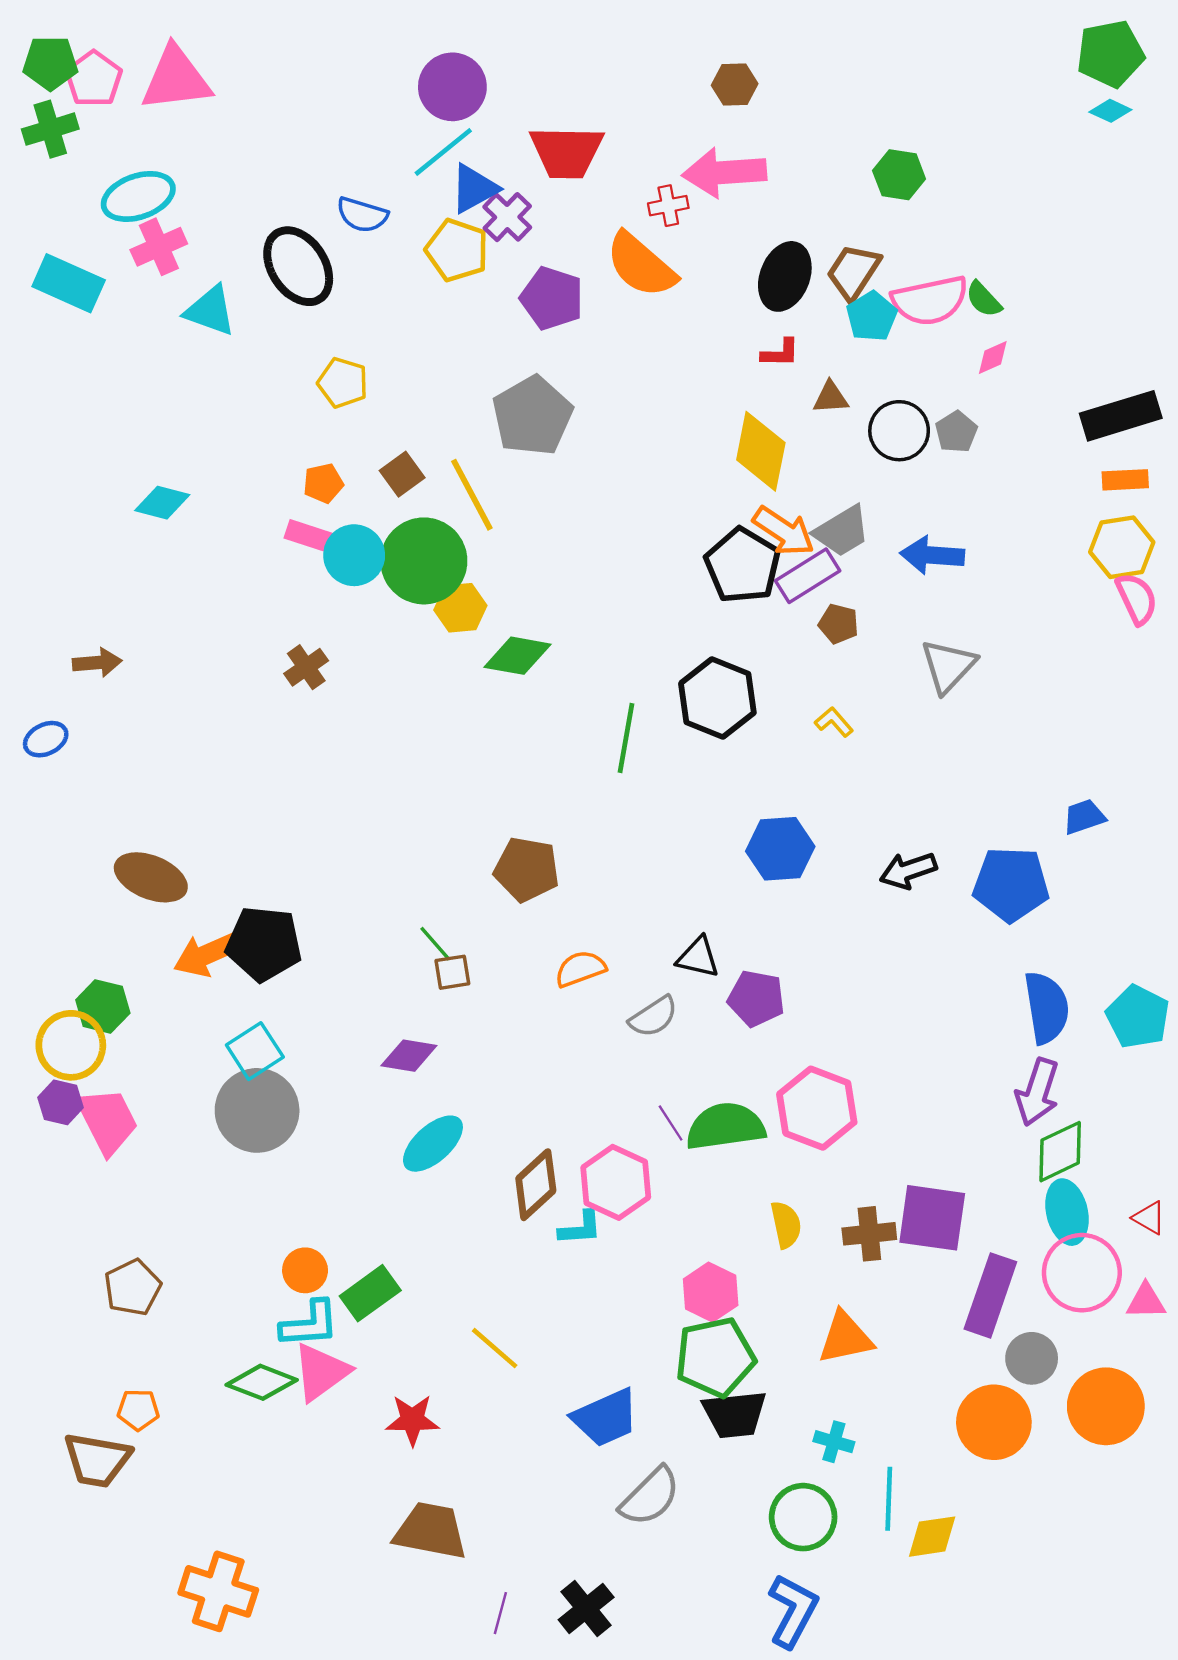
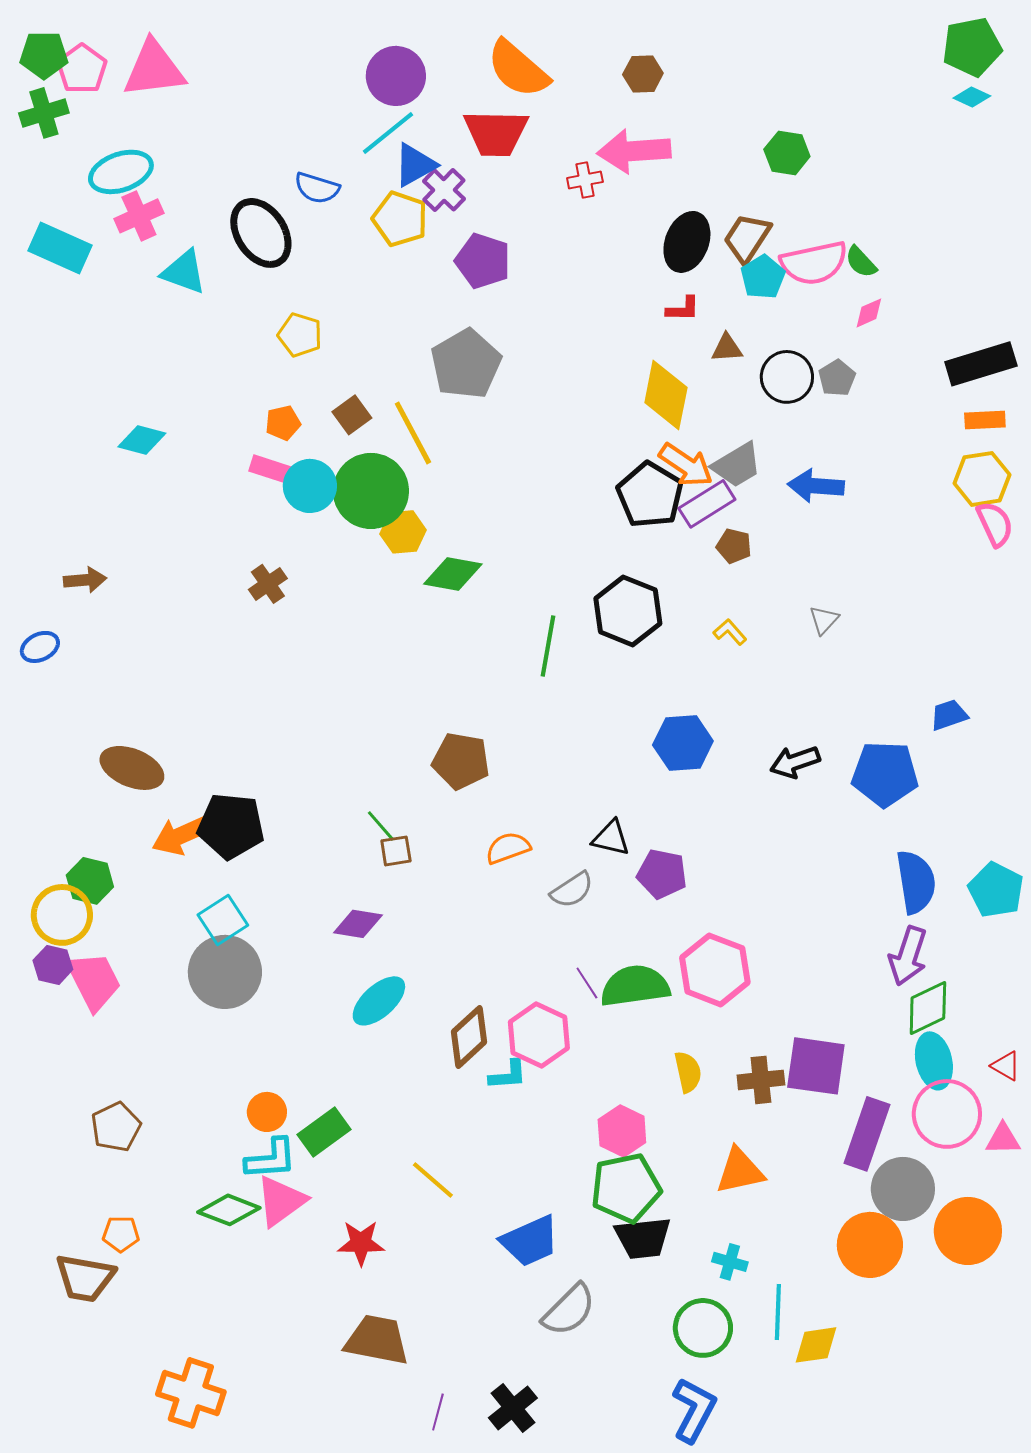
orange semicircle: (641, 265) -> (518, 69), moved
gray triangle: (948, 666) -> (824, 620), moved, size x0.6
gray circle: (1032, 1358) -> (903, 1189), size x1.4

